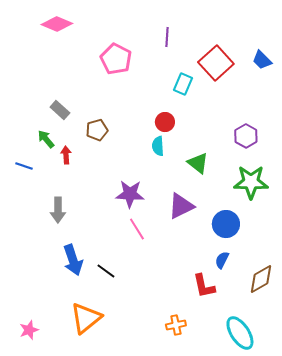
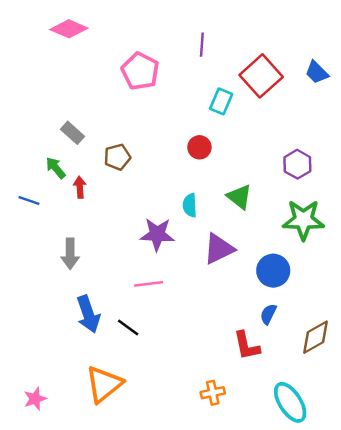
cyan semicircle: (158, 146) -> (190, 205), moved
pink line: (137, 229) -> (149, 284), moved, turned -65

